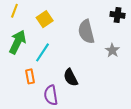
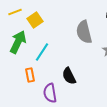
yellow line: (14, 11) -> (15, 12), turned 48
yellow square: (45, 19) -> (35, 20), moved

